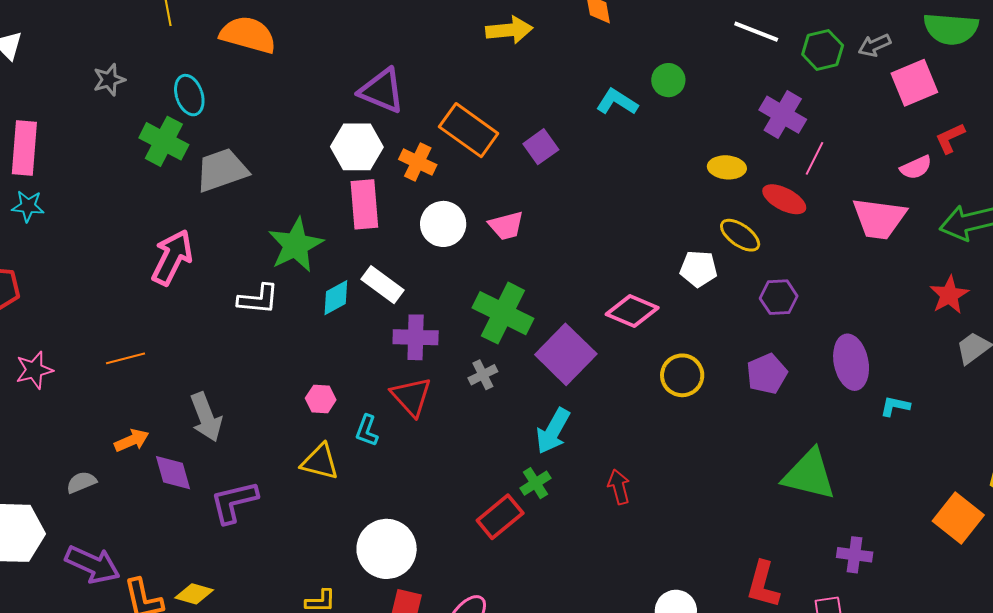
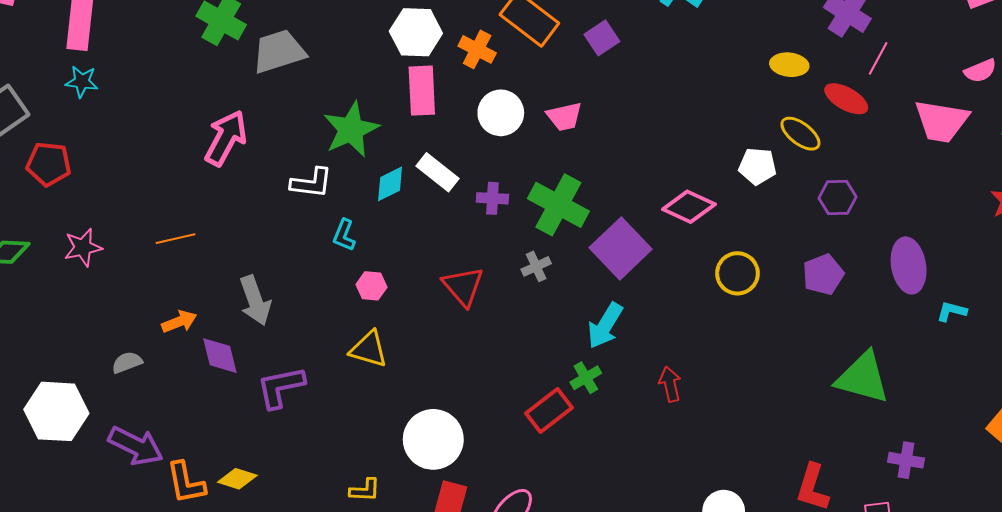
purple cross: (416, 337) -> (492, 198), moved, size x0.7
cyan L-shape: (367, 431) -> (344, 235), moved

